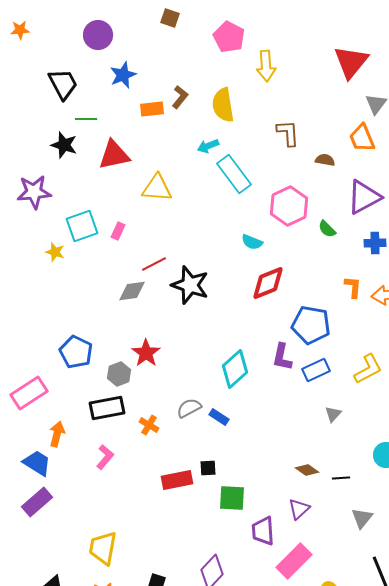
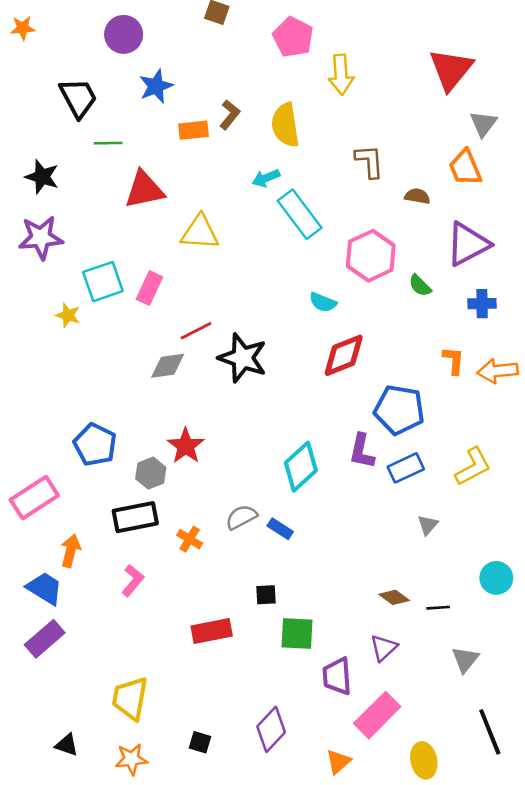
black star: (64, 145) -> (42, 177), moved
pink rectangle: (118, 231) -> (149, 288), size x1.4
red rectangle: (177, 480) -> (212, 631), moved

